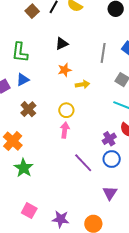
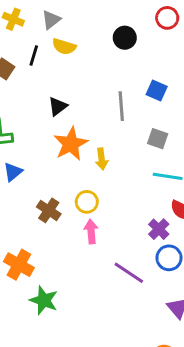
orange star: (65, 70) -> (71, 144), size x1.6
yellow arrow: (82, 84) -> (102, 159), turned 104
brown cross: (28, 109) -> (49, 210), moved

